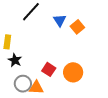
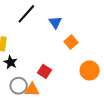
orange square: (77, 27) -> (71, 42), moved
orange circle: (73, 72) -> (90, 70), moved

